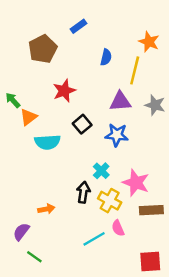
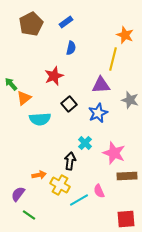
brown pentagon: (43, 49) -> (31, 24), moved
blue semicircle: (106, 57) -> (71, 48), moved
gray star: (155, 105) -> (130, 100), moved
blue star: (117, 135) -> (98, 113), turned -30
yellow cross: (110, 201) -> (60, 185), moved

